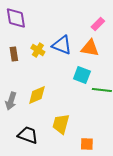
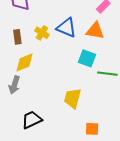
yellow diamond: (37, 95) -> (25, 62), moved
yellow trapezoid: (61, 124) -> (73, 98), moved
black trapezoid: (28, 135) -> (32, 120), turned -45

